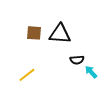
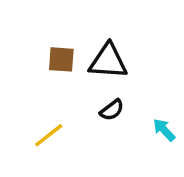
black semicircle: (77, 60) -> (112, 110), moved, turned -32

